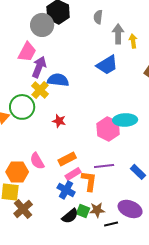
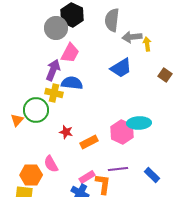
gray semicircle: (98, 17) -> (112, 20), size x1.6
gray arrow: (118, 34) -> (132, 37), turned -96
pink trapezoid: (27, 52) -> (70, 53), moved
yellow cross: (40, 90) -> (54, 93), turned -30
red star: (59, 121) -> (66, 132), moved
orange rectangle: (67, 159) -> (89, 142), moved

